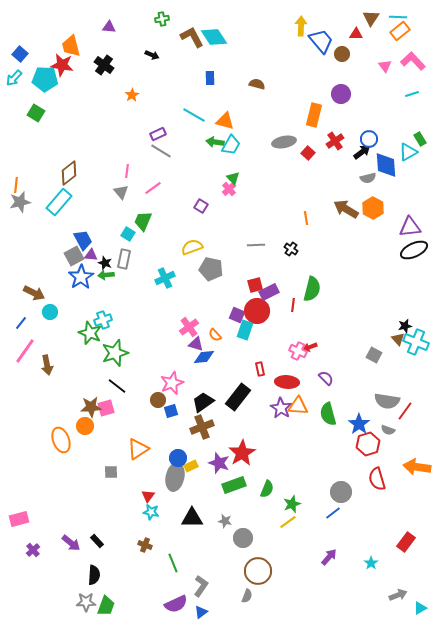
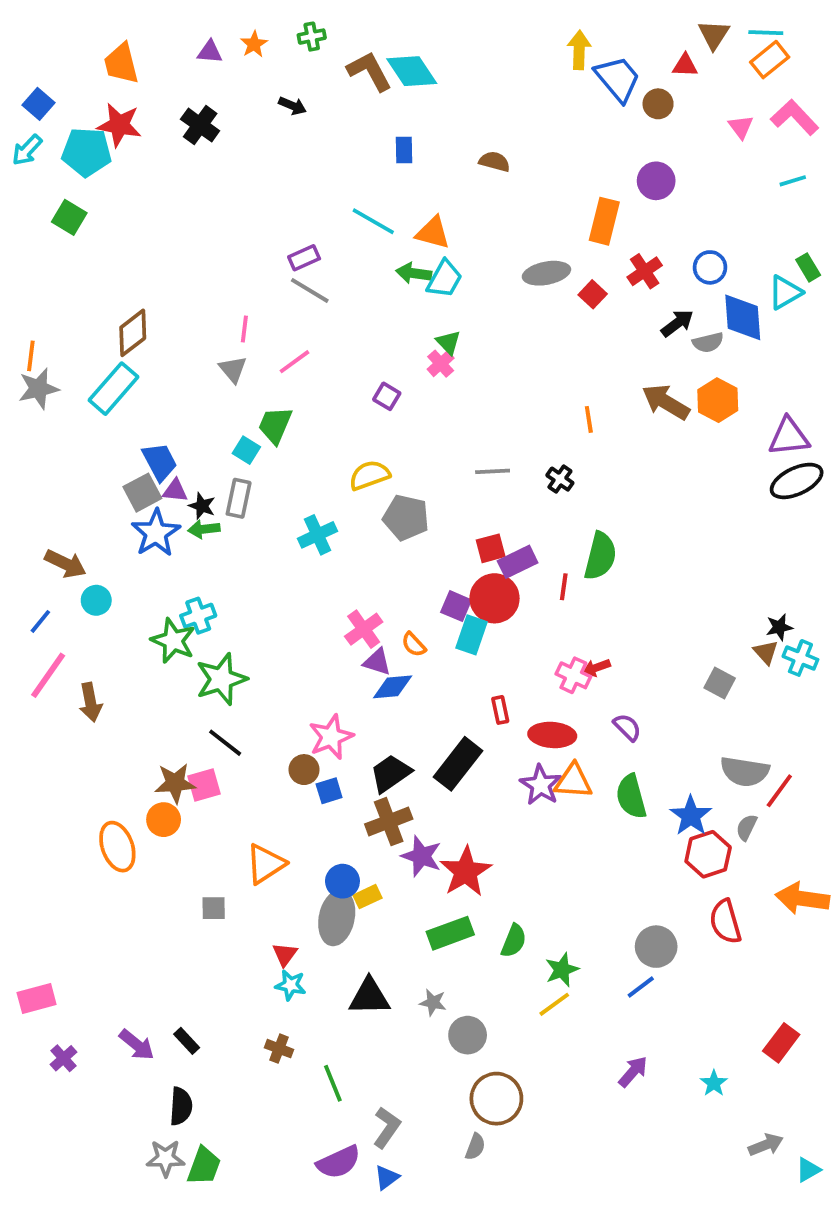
orange trapezoid: (71, 46) -> (121, 63), moved
orange star: (132, 95) -> (254, 44), moved
black arrow: (362, 152) -> (677, 323), moved
cyan cross: (416, 342) -> (800, 658), size x0.7
gray semicircle: (388, 430) -> (747, 827), turned 96
purple star: (219, 463) -> (421, 856), moved

